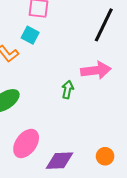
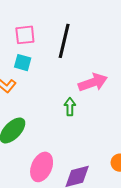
black line: (104, 25) -> (64, 41), moved

